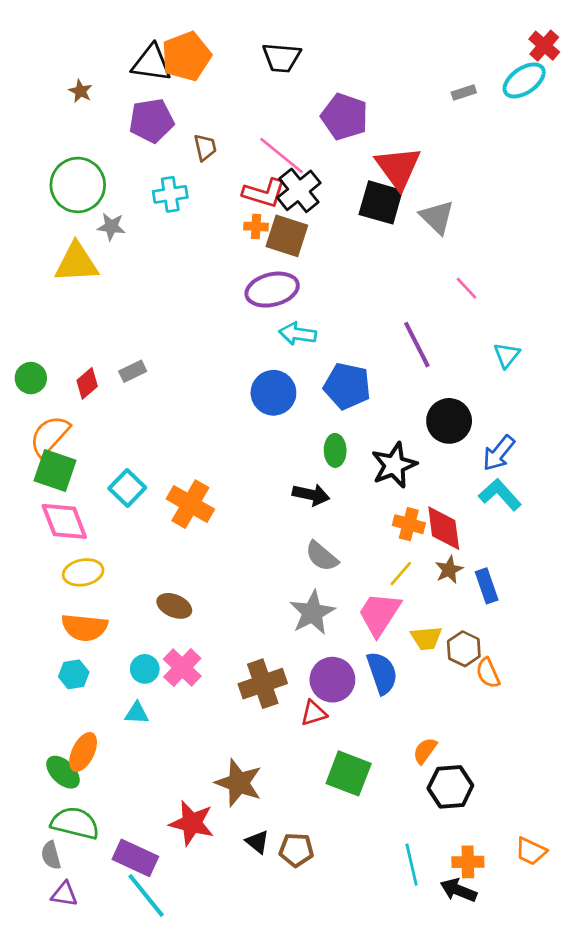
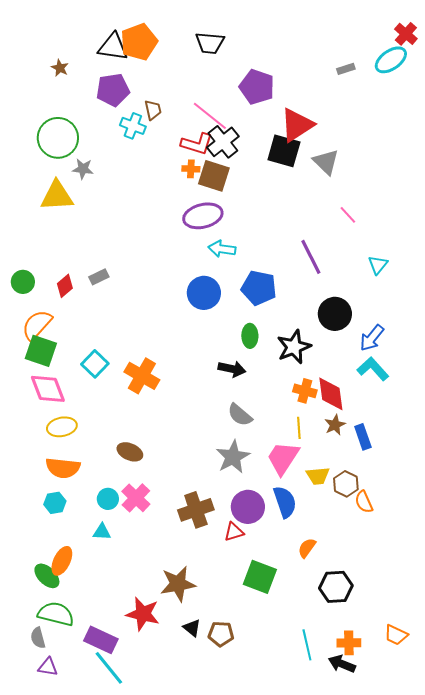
red triangle: (398, 168) -> (297, 125), turned 33
cyan cross: (170, 194) -> (133, 126), moved, turned 30
yellow line: (401, 574) -> (299, 428), turned -45
orange semicircle: (425, 751) -> (307, 548), moved
brown star: (239, 783) -> (178, 584), turned -30

